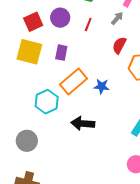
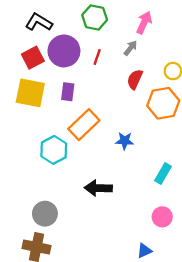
purple circle: (60, 18) -> (64, 51), size x1.4
blue star: (102, 86) -> (125, 141), moved
black arrow: (83, 123) -> (98, 188), moved
gray circle: (27, 141) -> (45, 214), moved

